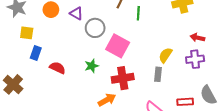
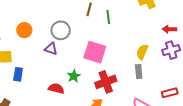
purple triangle: (76, 13) -> (51, 49), moved
gray circle: (95, 28) -> (61, 30), moved
red semicircle: (57, 68) -> (56, 88), moved

